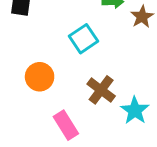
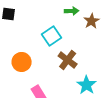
brown cross: (101, 90) -> (68, 60), moved

